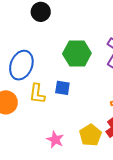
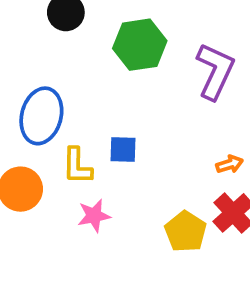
green hexagon: (77, 53) -> (140, 45), moved
pink star: (55, 140) -> (94, 216), moved, turned -30

